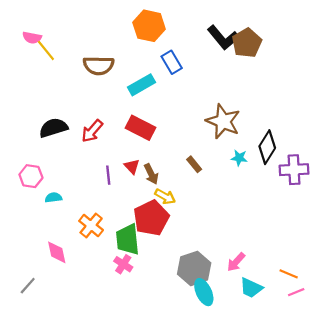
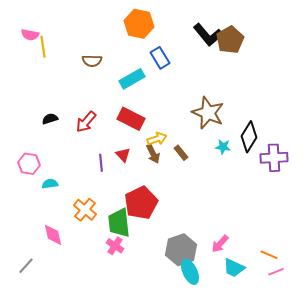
yellow line: (46, 50) -> (43, 47), turned 30
brown semicircle: (99, 66) -> (92, 61), size x0.7
black semicircle: (53, 128) -> (50, 119), size x0.6
brown arrow: (151, 174) -> (153, 154), moved
yellow arrow: (165, 197) -> (157, 139), moved, turned -48

